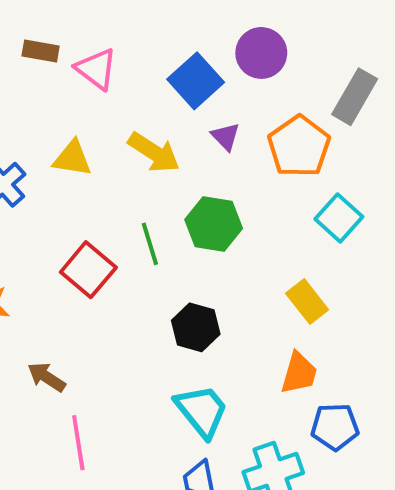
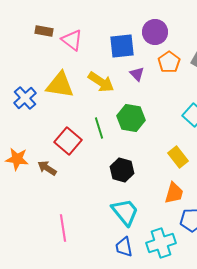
blue square: (196, 81) -> (122, 46), turned 36
orange pentagon: (299, 146) -> (169, 62), moved, size x0.7
yellow triangle: (72, 158) -> (60, 85), size x1.4
brown arrow: (47, 377) -> (47, 168), moved

